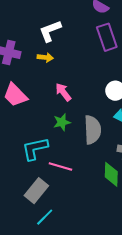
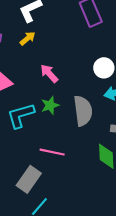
yellow arrow: (45, 57) -> (28, 38), turned -42
cyan L-shape: (35, 149) -> (21, 115), moved

